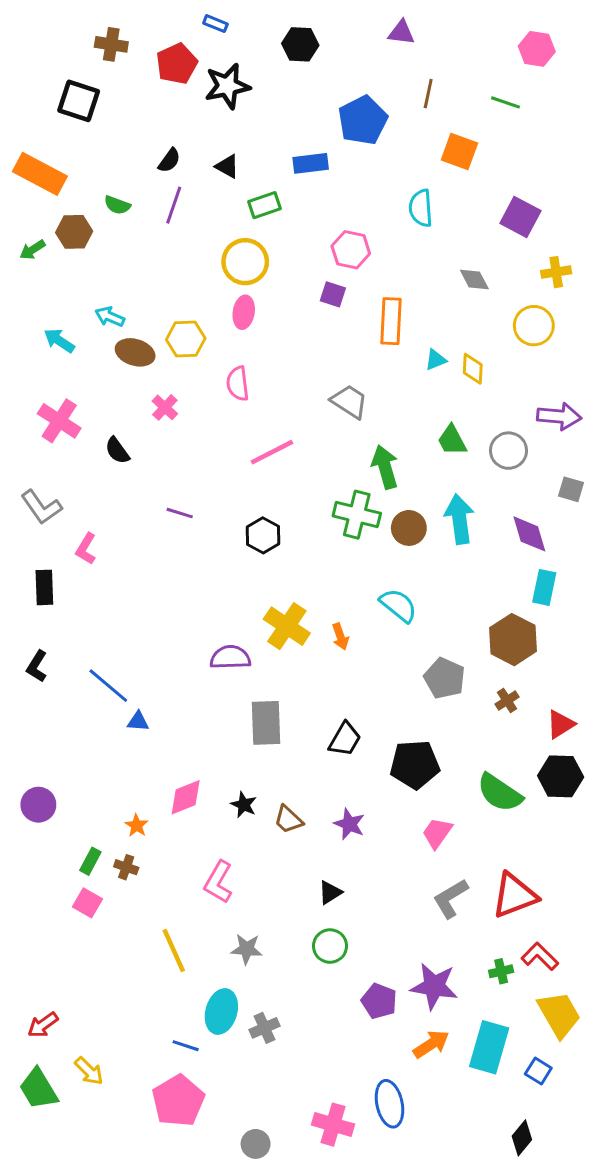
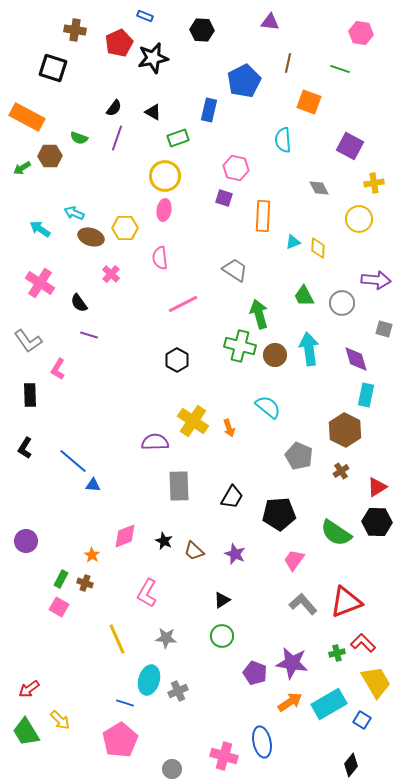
blue rectangle: (311, 163) -> (209, 110), turned -70
purple line: (180, 513) -> (89, 335), moved
gray L-shape: (450, 898) -> (303, 604), turned 80
cyan rectangle: (489, 1047) -> (329, 704), turned 44

